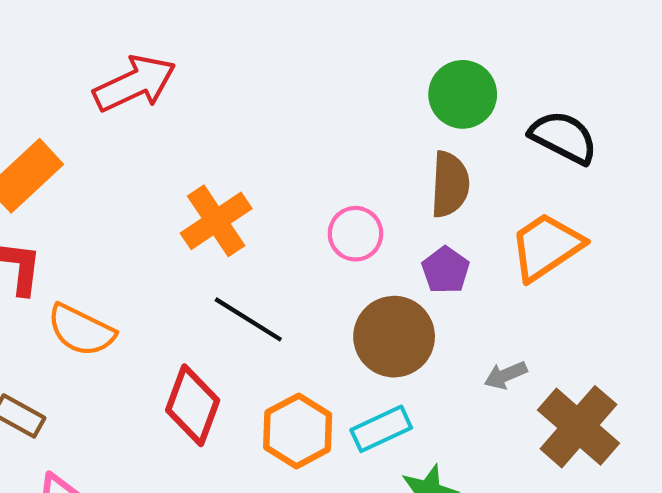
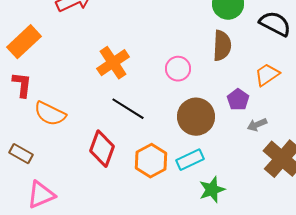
orange trapezoid: (546, 247) -> (267, 75), size x0.7
purple pentagon: (446, 270) -> (238, 100), moved
gray arrow: (506, 375) -> (257, 125), moved

